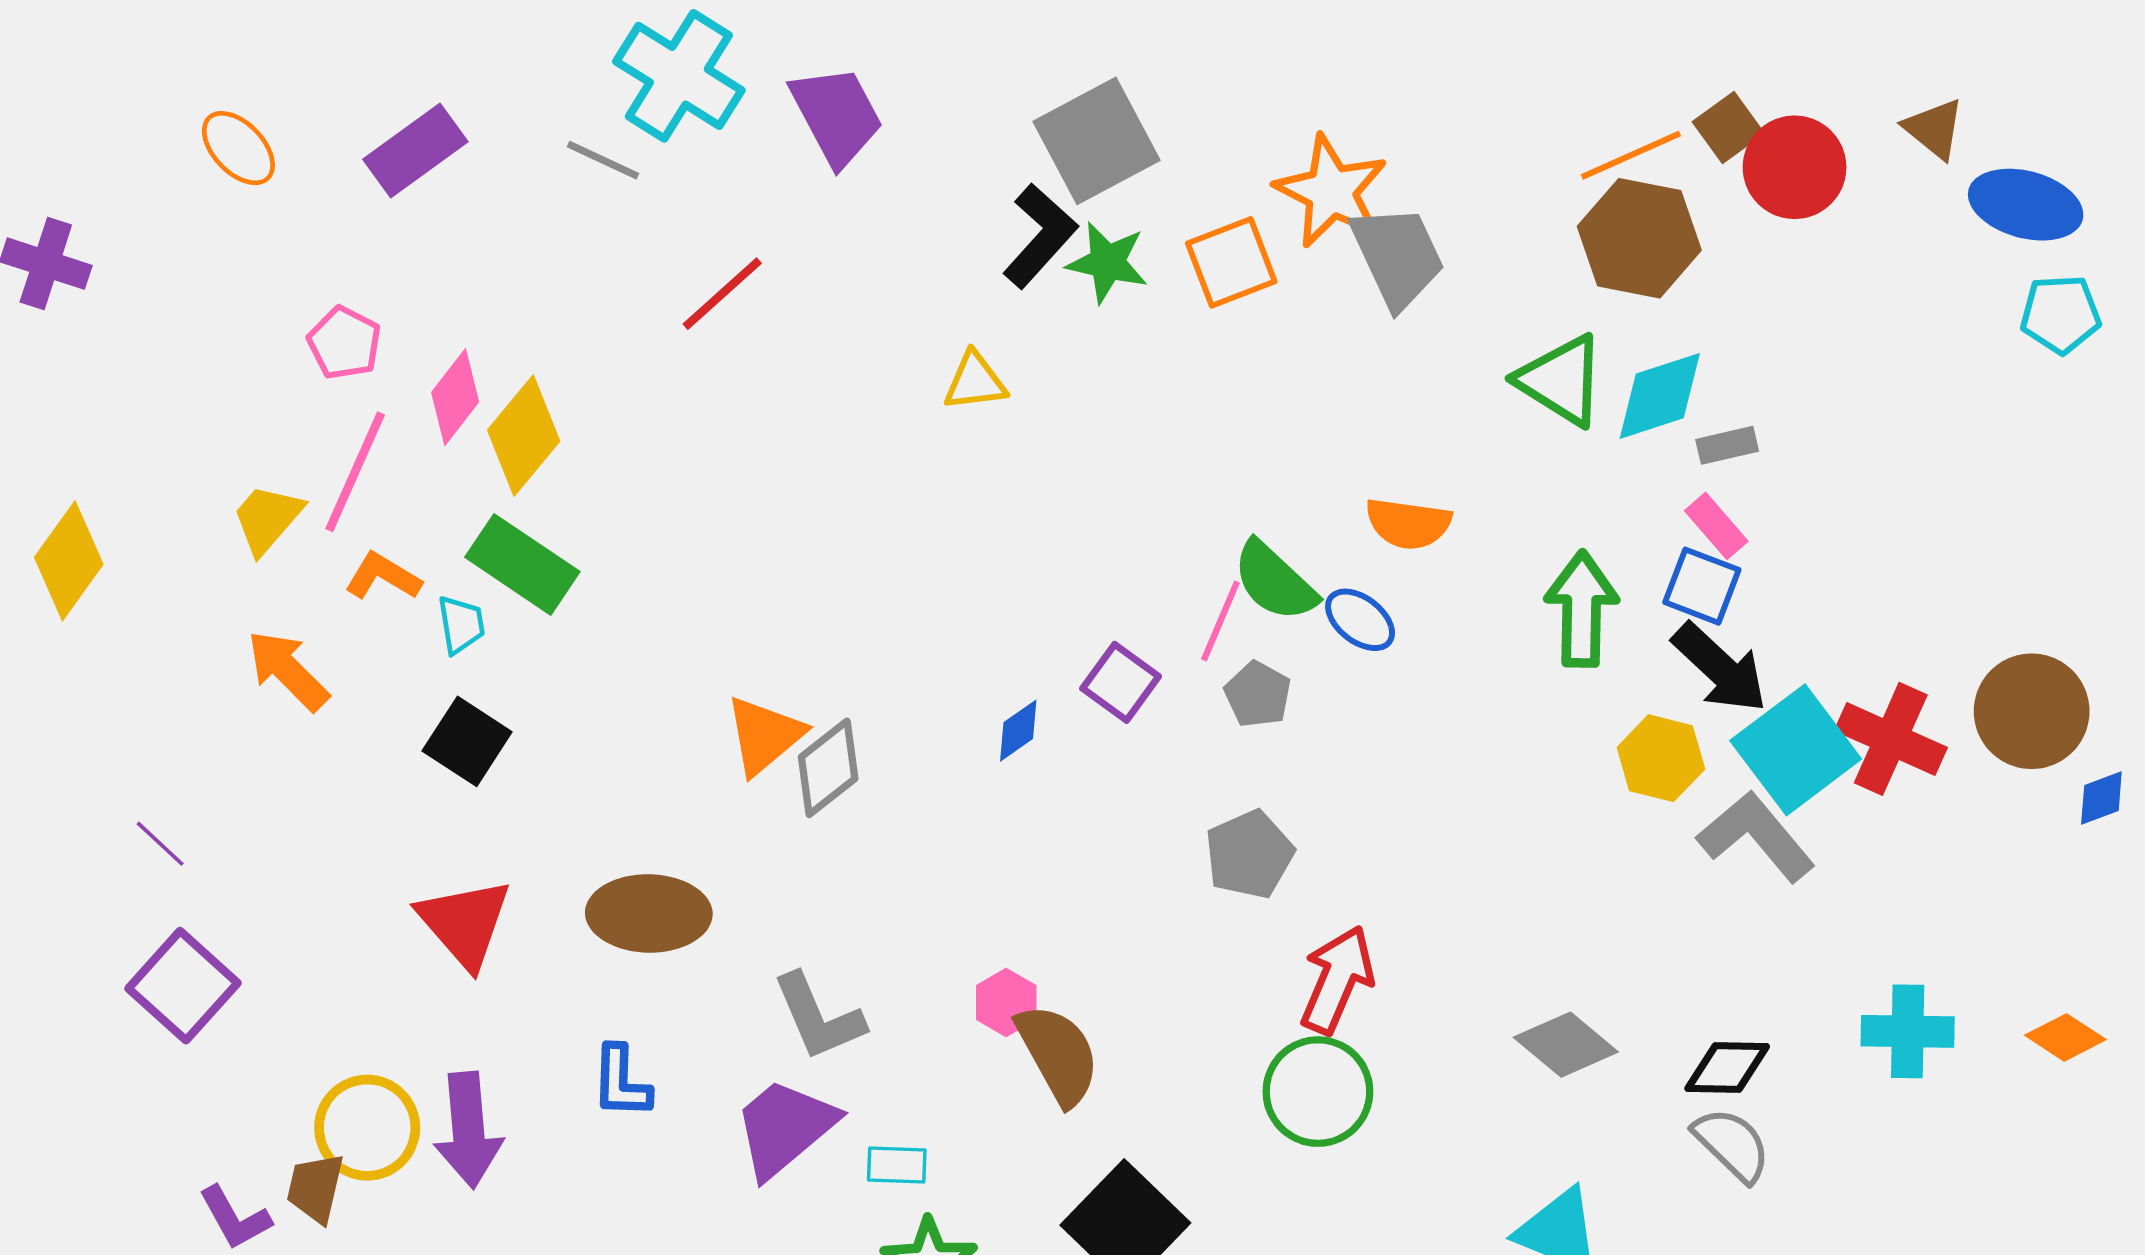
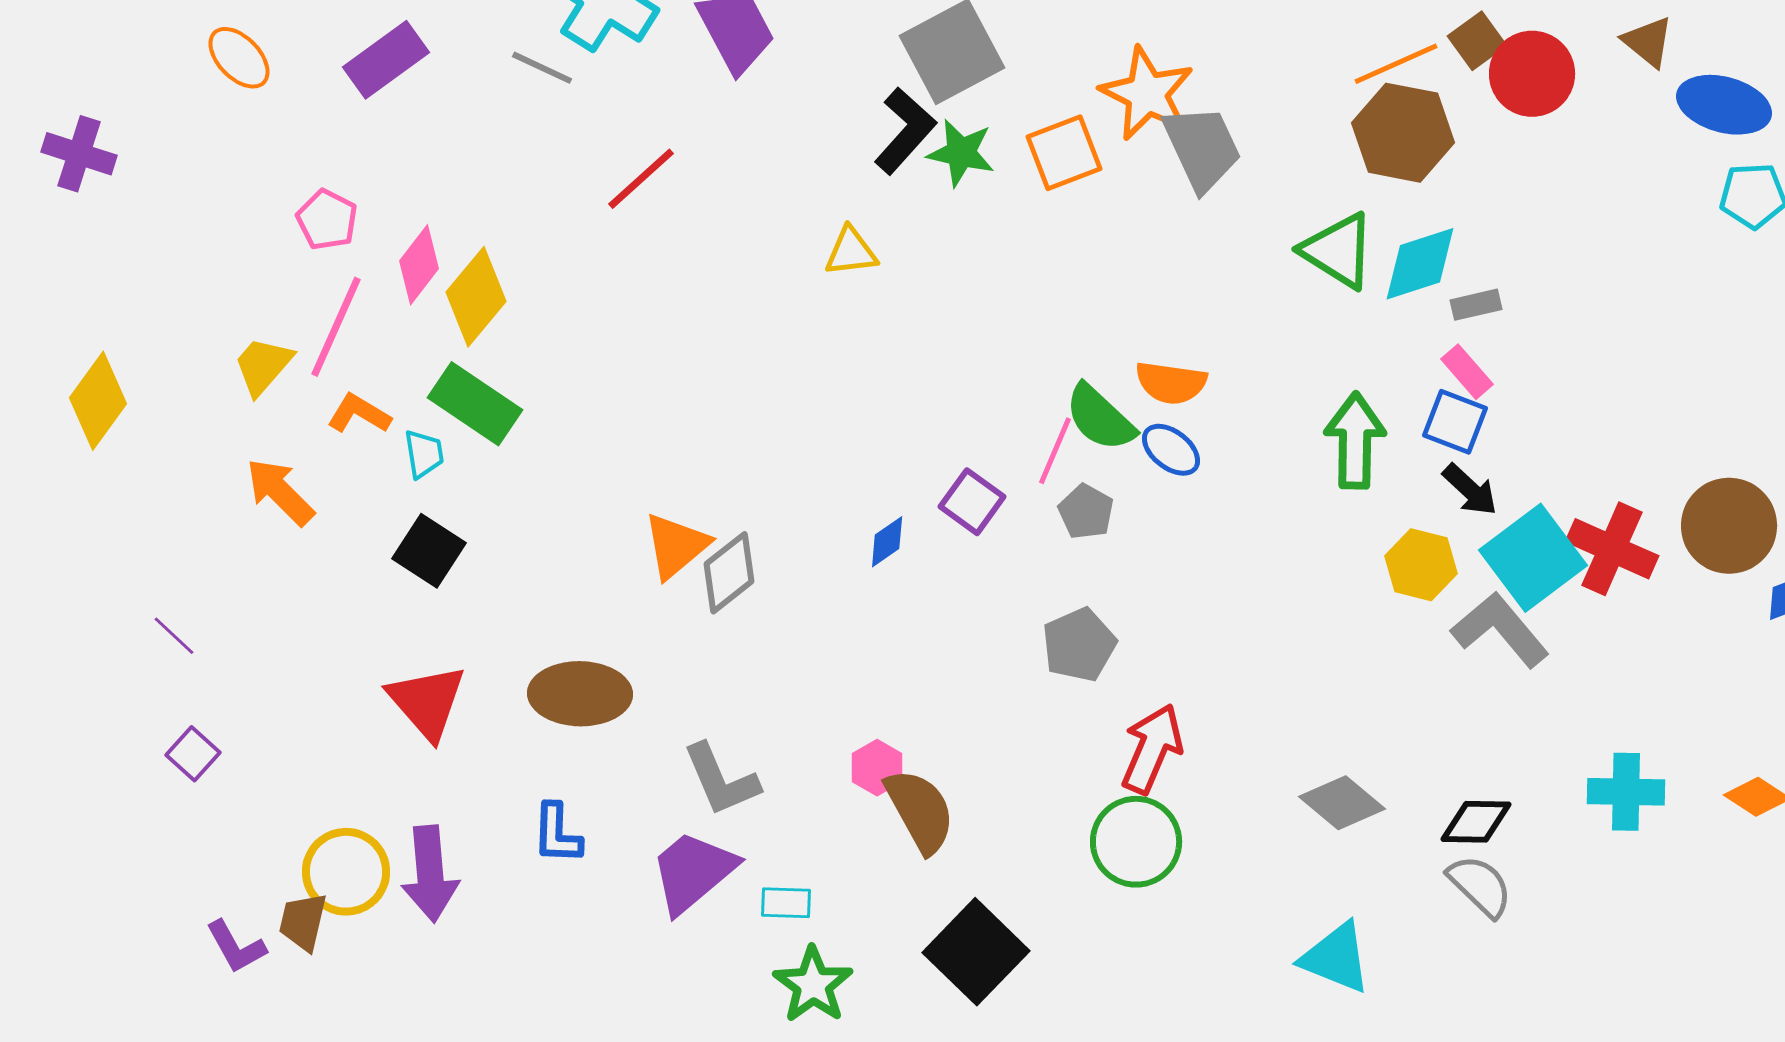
orange semicircle: (1408, 524) -> (1171, 383), moved
black arrow: (1720, 668) -> (1470, 490), size x0.7
purple square: (183, 986) -> (193, 754), size x0.6

